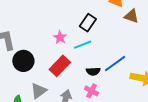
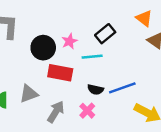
black circle: (23, 61) -> (43, 48), moved
red rectangle: (60, 66) -> (60, 73), turned 40

